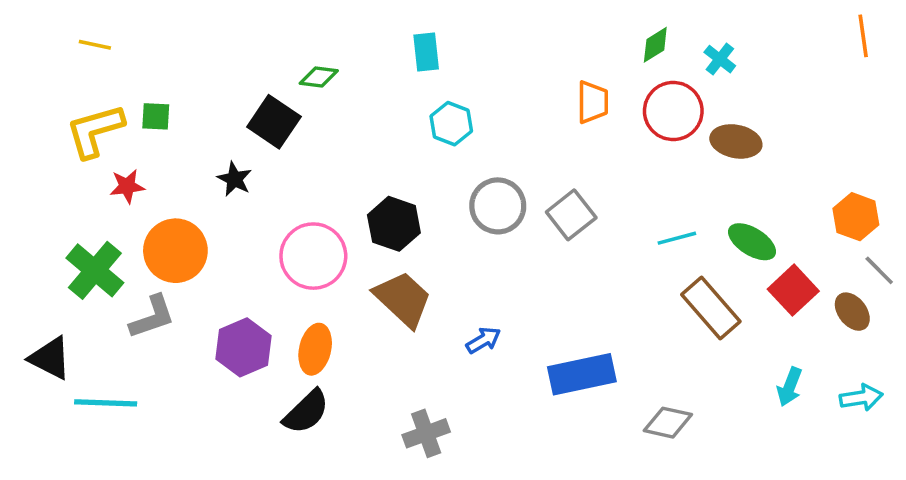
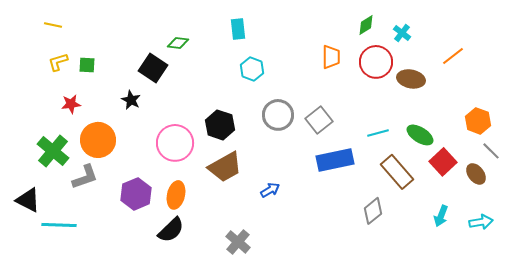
orange line: (863, 36) -> (453, 56), moved, turned 60
yellow L-shape: (95, 131) -> (58, 62), moved, size x0.6
brown trapezoid: (403, 299) -> (225, 167), turned 108
blue rectangle: (582, 374) -> (335, 160), moved
gray diamond: (668, 423) -> (373, 211), moved, turned -52
gray cross: (426, 433) -> (238, 242), turned -30

